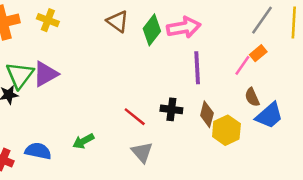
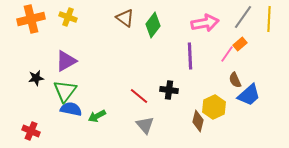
pink arrow: (184, 27) -> (205, 23), moved
green triangle: (20, 75) -> (65, 91), moved
brown diamond: (207, 114) -> (198, 121), moved
blue semicircle: (38, 151) -> (71, 109), moved

